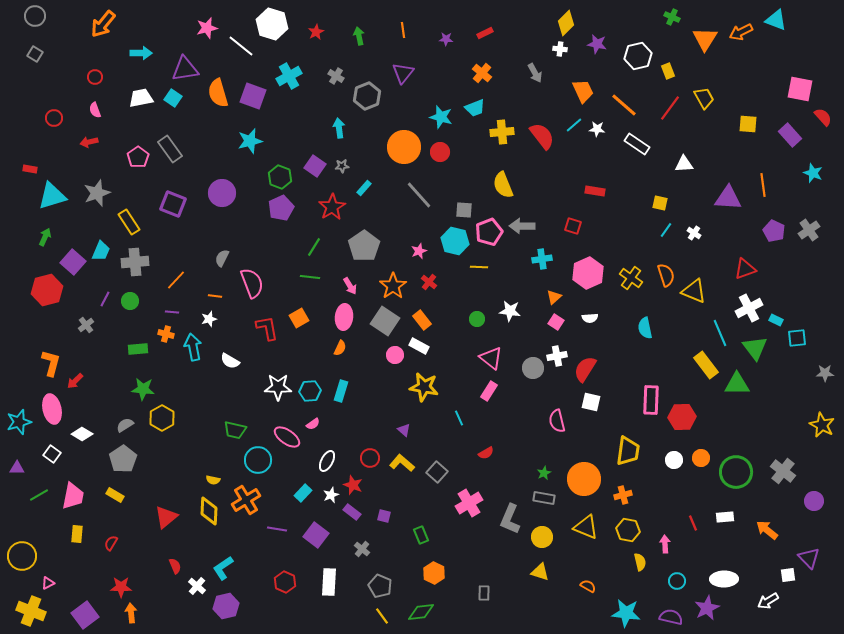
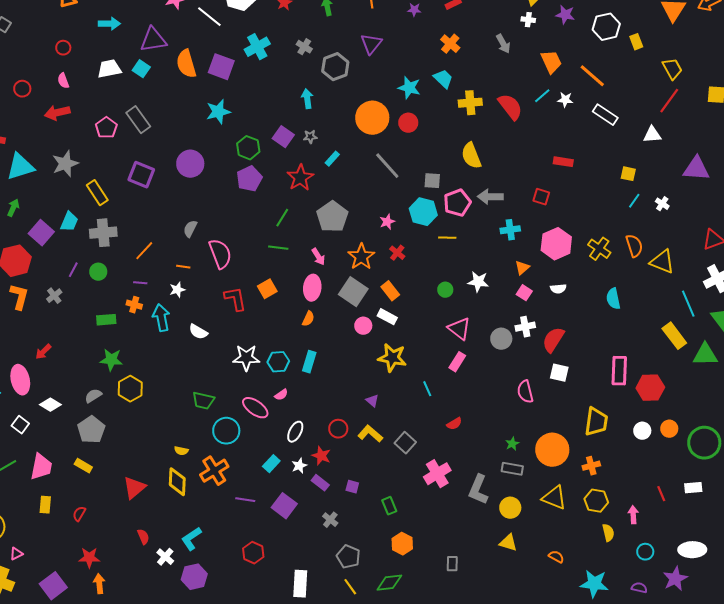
cyan trapezoid: (475, 108) -> (443, 79), turned -115
red line: (670, 108) -> (669, 101), moved
red arrow: (89, 142) -> (57, 113), size x1.4
orange L-shape: (51, 363) -> (19, 297), moved
white rectangle: (329, 582) -> (300, 584), moved
purple semicircle: (671, 617) -> (639, 588), size x0.7

